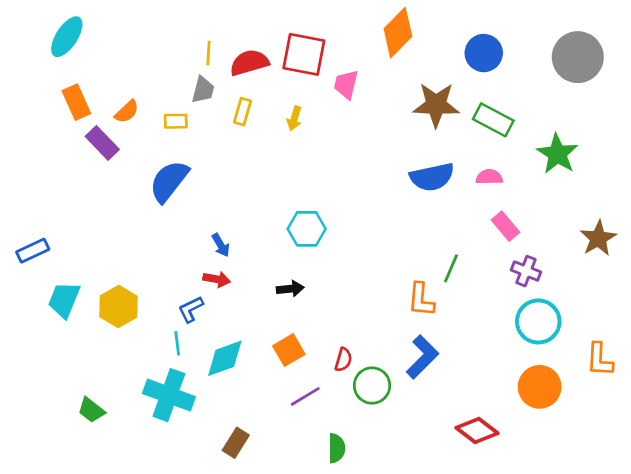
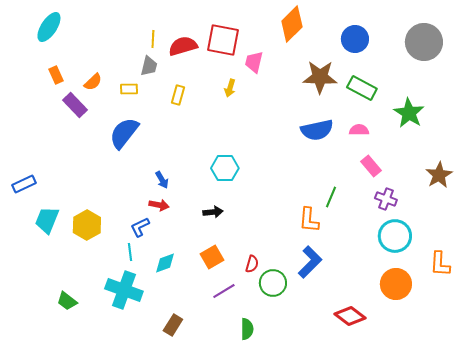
orange rectangle: (76, 102) -> (56, 75), size x0.7
yellow rectangle: (243, 112) -> (178, 95), moved
yellow arrow: (294, 118) -> (230, 88), moved
cyan diamond: (225, 358) -> (165, 263), size x0.7

